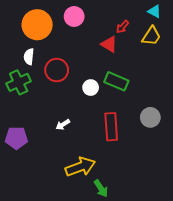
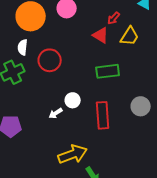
yellow trapezoid: (151, 36) -> (130, 36), moved
green rectangle: (116, 81) -> (108, 71), turned -30
white circle: (91, 88) -> (73, 100), moved

